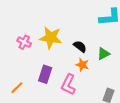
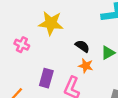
yellow star: (51, 38) -> (51, 23), moved

